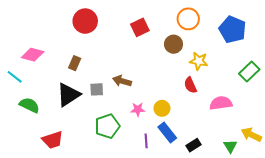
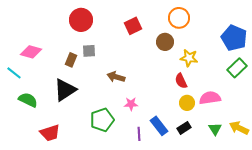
blue pentagon: (232, 29) -> (234, 38), moved
gray square: (97, 89) -> (89, 51), moved
yellow circle: (162, 108) -> (187, 103), moved
black rectangle: (194, 145) -> (184, 128), moved
green triangle: (230, 146) -> (215, 129), moved

